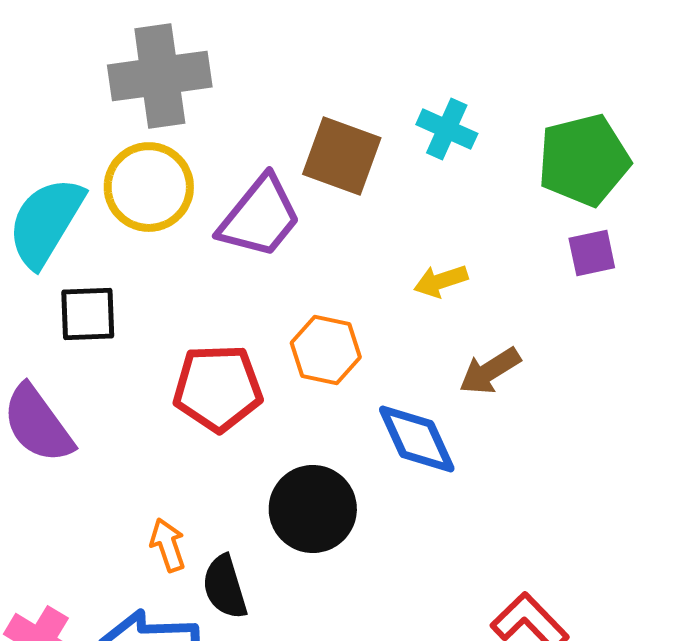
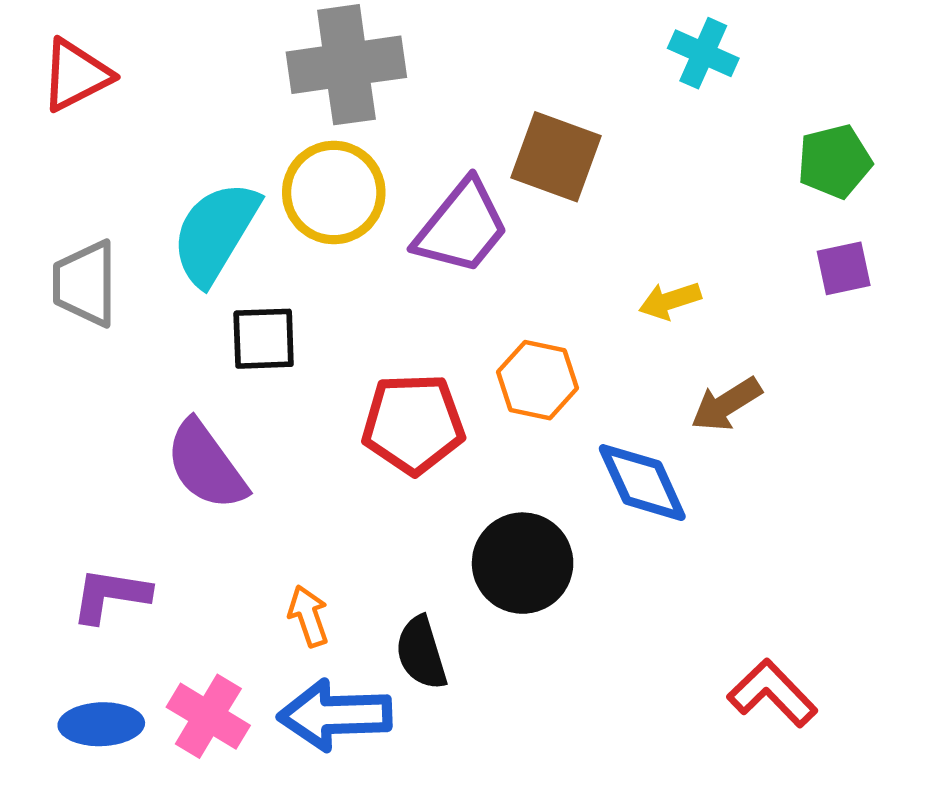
cyan cross: (447, 129) -> (703, 53), moved
green pentagon: (584, 160) -> (834, 161), size x0.7
orange arrow: (168, 545) -> (308, 616), moved

